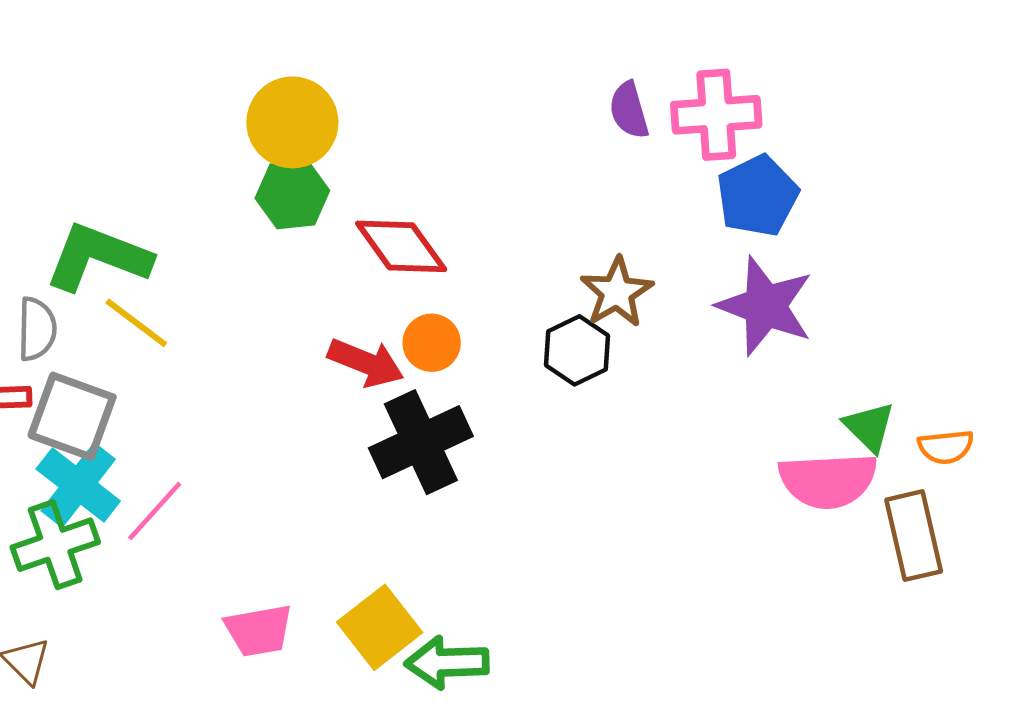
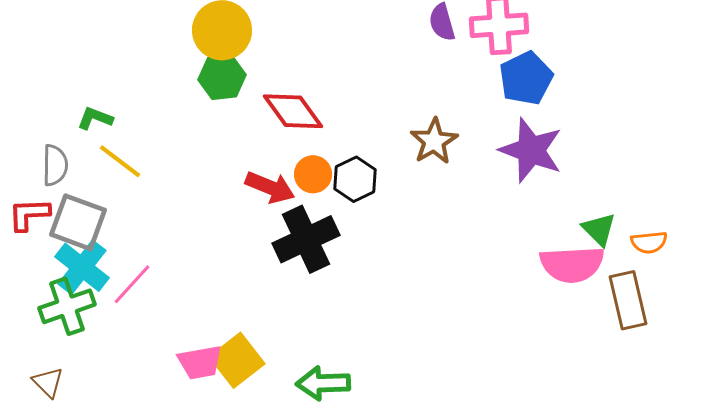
green L-shape: (98, 257) -> (95, 118), size x0.5
black hexagon: (577, 350) -> (355, 179), moved
yellow square: (380, 627) -> (237, 360), moved

